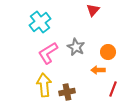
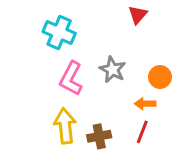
cyan cross: (40, 22) -> (59, 33), turned -30
pink L-shape: (48, 53) -> (71, 78), turned -30
red line: (113, 89) -> (142, 132), moved

